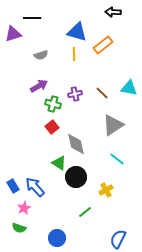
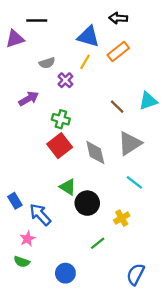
black arrow: (113, 12) -> (118, 18), moved
yellow line: (74, 54) -> (85, 62), turned 32
purple arrow: (39, 86) -> (29, 99), moved
cyan triangle: (129, 88) -> (148, 101), turned -30
purple cross: (75, 94) -> (65, 80), moved, turned -32
red square: (52, 127) -> (60, 146), size x1.5
gray diamond: (76, 144) -> (95, 153), moved
blue rectangle: (13, 186) -> (15, 201), moved

